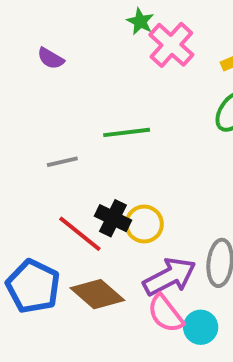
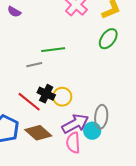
gray line: (62, 162) -> (34, 65), moved
pink semicircle: (166, 314) -> (73, 143), turned 35
cyan circle: (201, 327) -> (92, 131), moved

